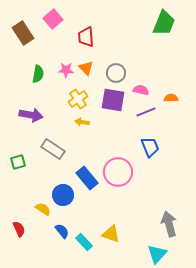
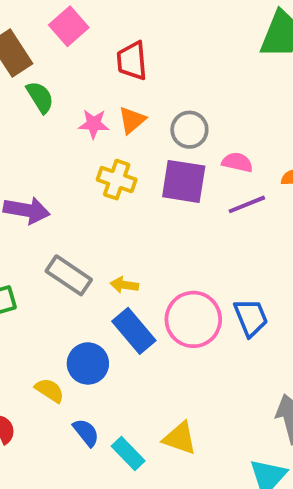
orange triangle: (86, 68) -> (132, 120), turned 35
green semicircle: (38, 74) -> (40, 97), moved, turned -42
yellow cross: (78, 99) -> (117, 180), turned -36
yellow arrow: (82, 122) -> (124, 285), moved
blue trapezoid: (150, 147) -> (251, 318), moved

